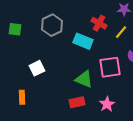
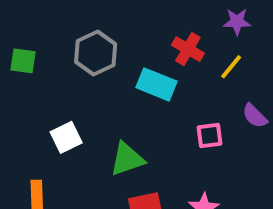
pink square: (110, 67) -> (210, 135), size x0.6
green triangle: (84, 79) -> (127, 159), moved, turned -42

